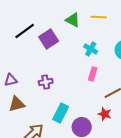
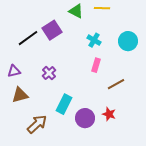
black line: (25, 31) -> (28, 38), moved
purple cross: (46, 82) -> (49, 73), turned -32
red star: (105, 114) -> (109, 114), moved

